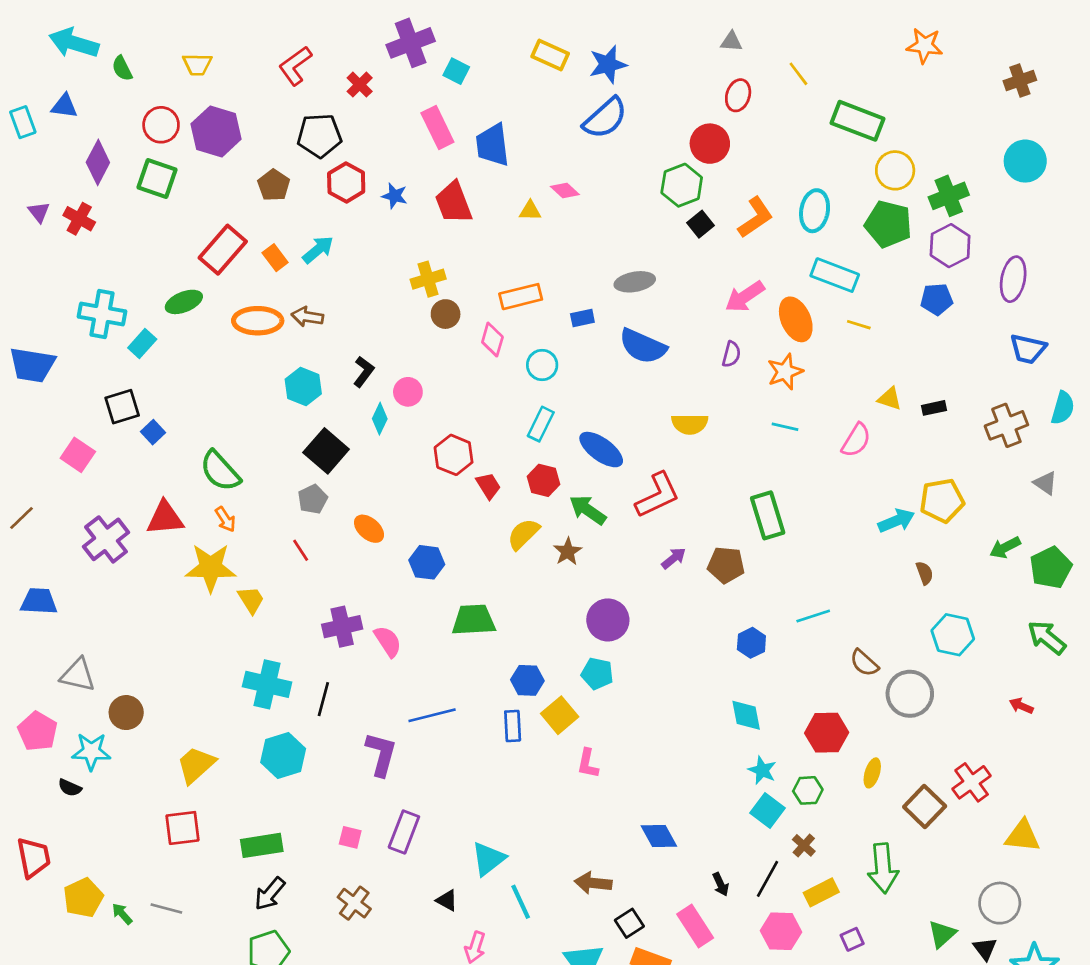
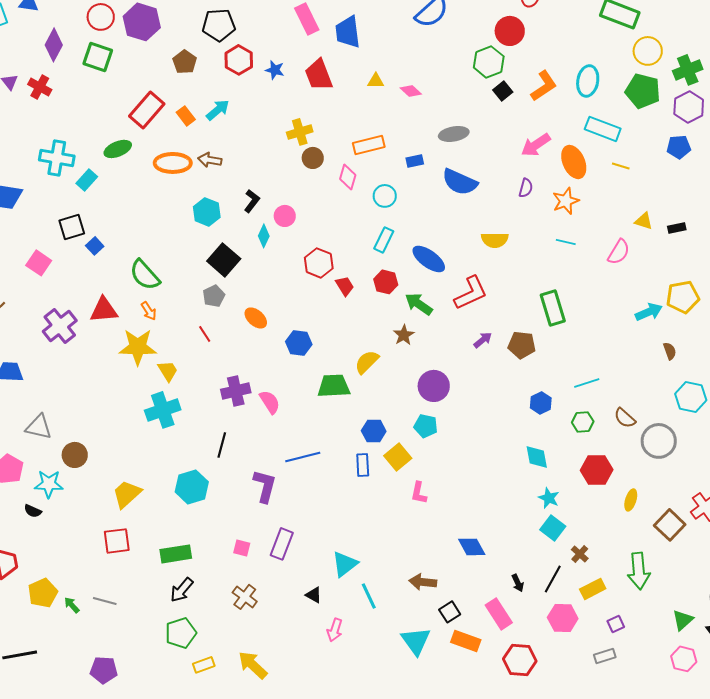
pink diamond: (565, 191) -> (411, 91), moved
yellow semicircle: (523, 534) -> (367, 362), moved
cyan cross: (267, 684) -> (163, 410), moved, turned -32
green hexagon: (808, 790) -> (583, 422), moved

